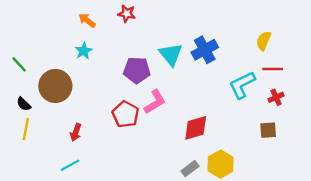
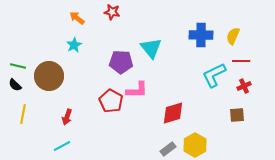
blue cross: (205, 50) -> (201, 35), moved, turned 30
green line: (19, 64) -> (18, 66), moved, turned -35
pink L-shape: (155, 102) -> (137, 90), turned 30
black semicircle: (24, 104) -> (15, 85), moved

